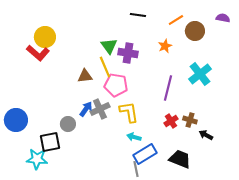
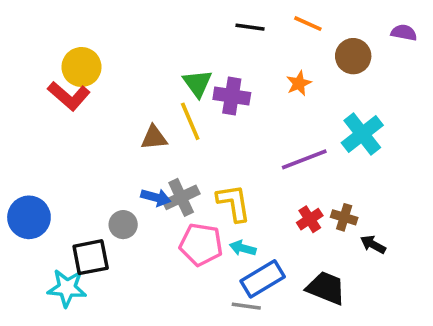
orange line: (176, 20) -> (308, 24), moved, turned 56
pink pentagon: (116, 85) -> (201, 244), moved
purple line: (168, 88) -> (304, 159), turned 55
blue arrow: (86, 109) -> (156, 197), turned 70
gray line: (136, 169) -> (246, 306), turned -70

